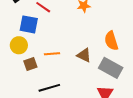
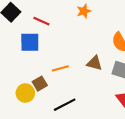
yellow circle: (19, 45) -> (25, 93), moved

